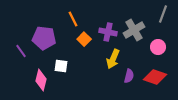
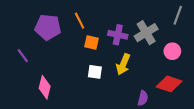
purple pentagon: (44, 38) -> (48, 27), moved
orange square: (84, 39) -> (92, 42), turned -32
white square: (61, 66) -> (95, 72), moved
purple semicircle: (129, 76) -> (143, 98), moved

